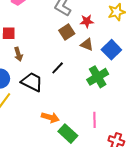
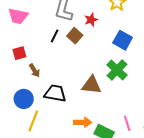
brown triangle: (87, 45) -> (92, 85), moved, size x1.5
black line: (58, 68) -> (55, 36), moved
pink line: (94, 120) -> (127, 123), moved

